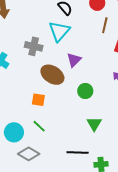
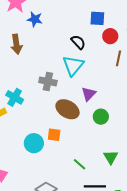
green circle: (85, 91) -> (101, 117), moved
green line: (39, 126) -> (80, 164), moved
cyan circle: (14, 132) -> (34, 143), moved

